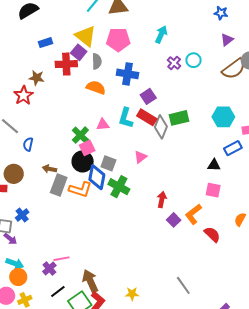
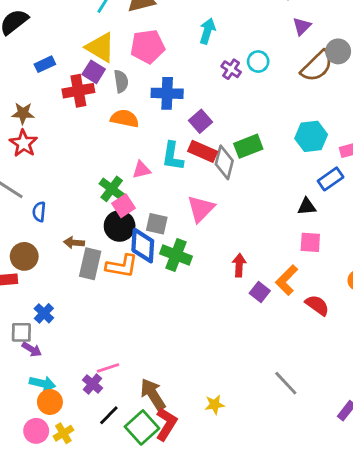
brown star: (37, 78) -> (23, 113), moved
pink triangle: (140, 157) -> (201, 209), size x1.5

